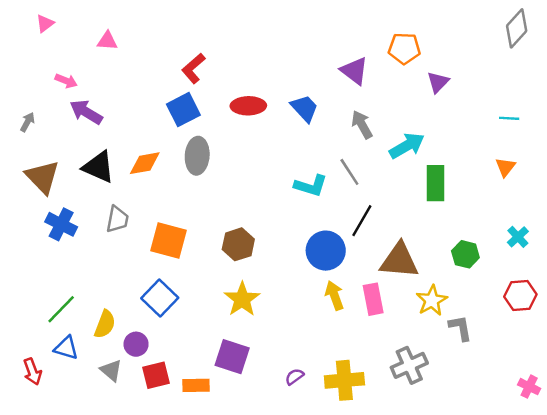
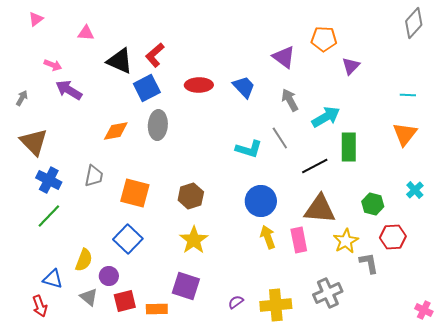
black triangle: (99, 167) -> (120, 61), moved
orange triangle: (505, 167) -> (405, 134), size x1.5
black line: (362, 221) -> (315, 166), moved, turned 32
red hexagon: (520, 295) -> (393, 237), moved
green line: (61, 309) -> (49, 216), moved
red arrow: (32, 372) -> (40, 306), moved

